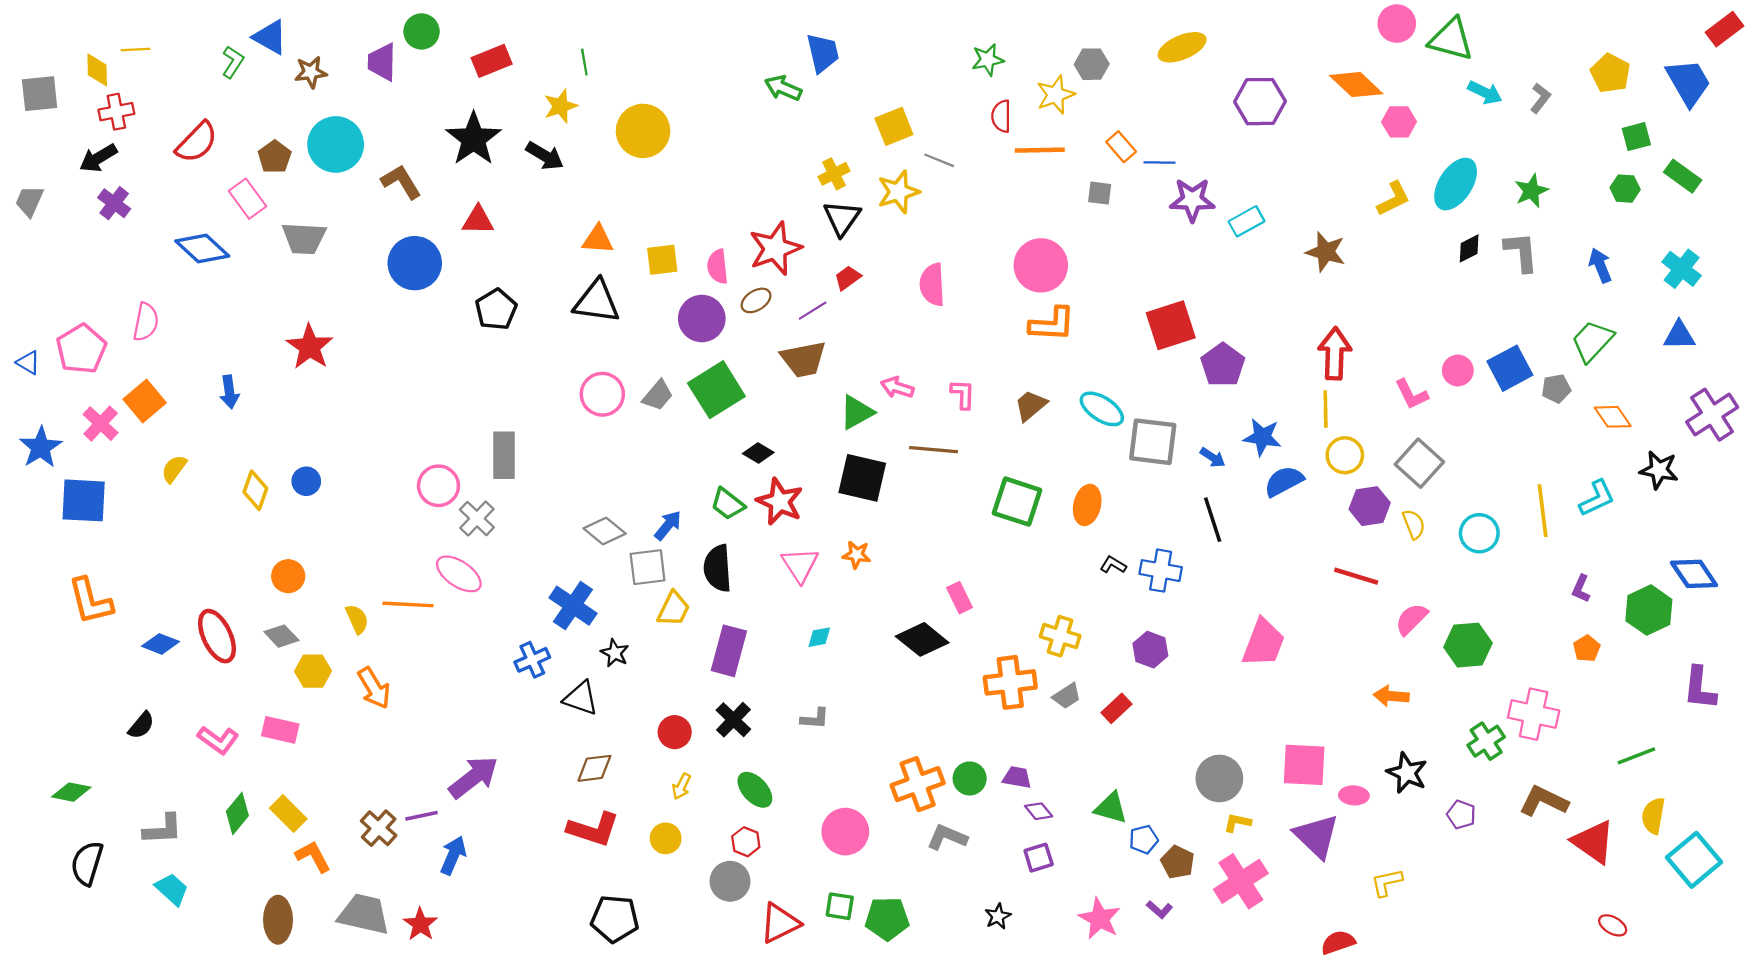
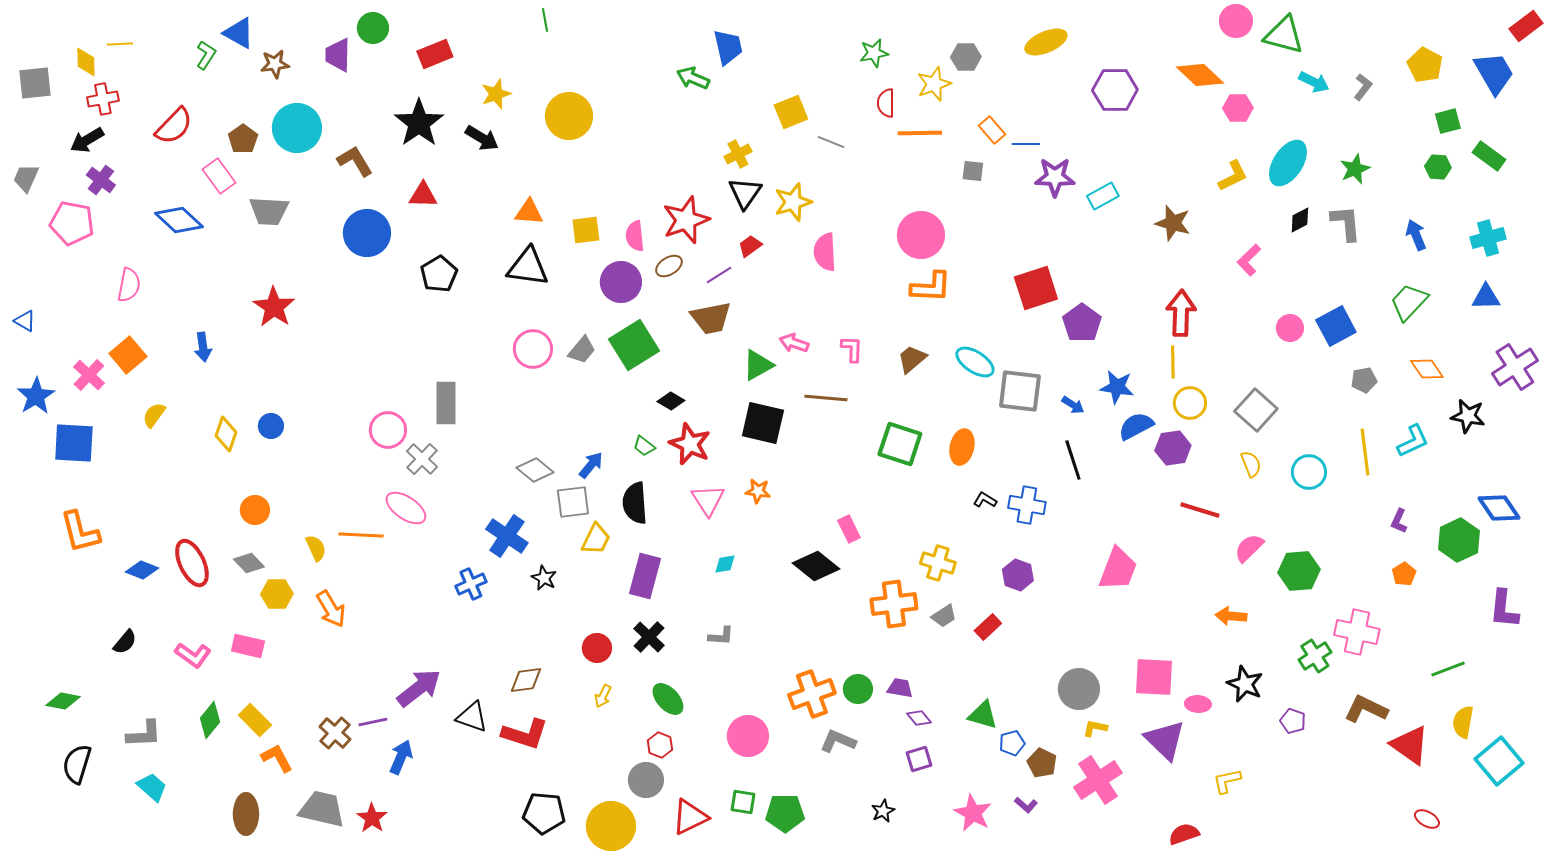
green line: (584, 62) -> (545, 20), moved
yellow star: (898, 192) -> (793, 202), moved
cyan cross: (1682, 269) -> (1488, 238), turned 36
pink pentagon: (81, 349) -> (72, 223), moved, turned -30
gray pentagon: (1556, 389) -> (1364, 380), moved
pink L-shape: (1411, 394) -> (1249, 260), moved, turned 72
green trapezoid: (728, 504) -> (644, 446), size x0.7
purple hexagon: (1370, 506) -> (1173, 448), moved
black triangle: (581, 698) -> (472, 717), moved
yellow circle: (666, 838) -> (611, 826), moved, size x1.8

